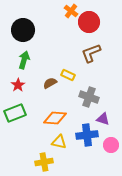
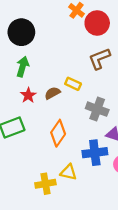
red star: (18, 85) -> (28, 95), moved
orange diamond: (55, 118) -> (58, 133), turned -60
yellow triangle: (59, 142) -> (68, 172), moved

